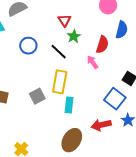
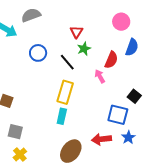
gray square: (37, 96) -> (15, 132), moved, turned 35
blue square: (115, 99) -> (118, 115), turned -30
cyan rectangle: (69, 105) -> (62, 116), moved

